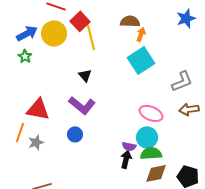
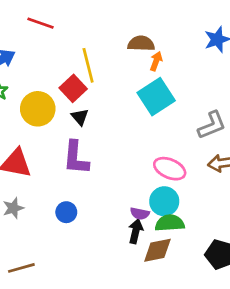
red square: (80, 21) -> (73, 88), moved
yellow circle: (54, 33) -> (38, 109), moved
purple L-shape: (82, 105) -> (76, 158), turned 56
blue circle: (75, 134) -> (66, 212), moved
brown diamond: (156, 173) -> (157, 250), moved

